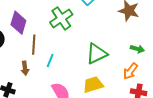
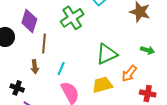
cyan line: (50, 60) -> (61, 69), moved
orange arrow: (130, 71) -> (129, 74), moved

